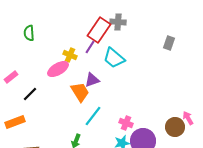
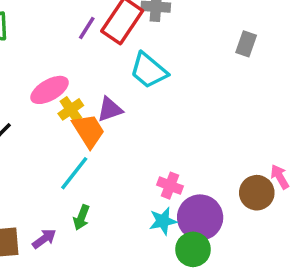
purple line: (90, 47) -> (87, 28), moved
yellow cross: (70, 55) -> (71, 109), moved, turned 32
cyan line: (93, 116) -> (74, 173), moved

